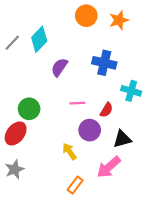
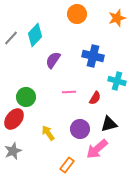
orange star: (119, 20) -> (117, 18), moved
purple circle: (90, 130) -> (80, 129), moved
yellow arrow: (69, 151) -> (48, 133), moved

